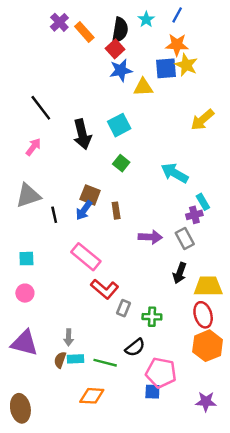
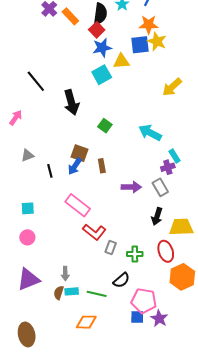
cyan square: (119, 125) -> (102, 75), moved
pink arrow: (33, 147) -> (16, 118), moved
gray triangle: (28, 196) -> (28, 155), size x0.6
red ellipse: (203, 315) -> (166, 251), moved
purple triangle: (25, 343) -> (28, 279), turned -35
purple star: (206, 402) -> (159, 318), moved, turned 30

